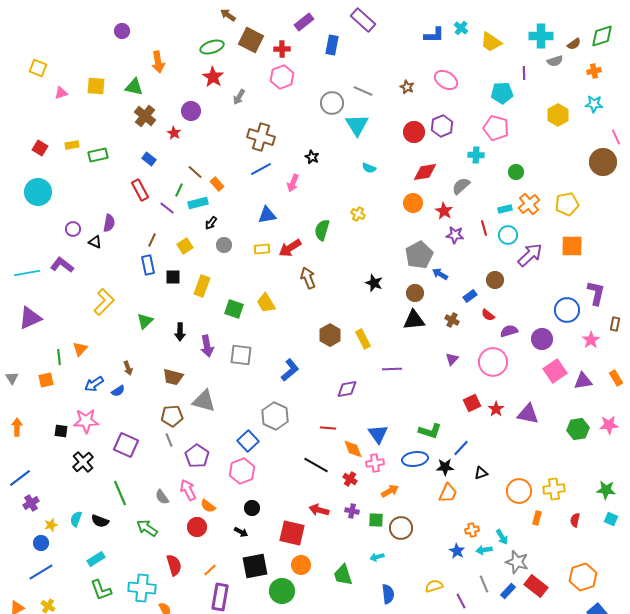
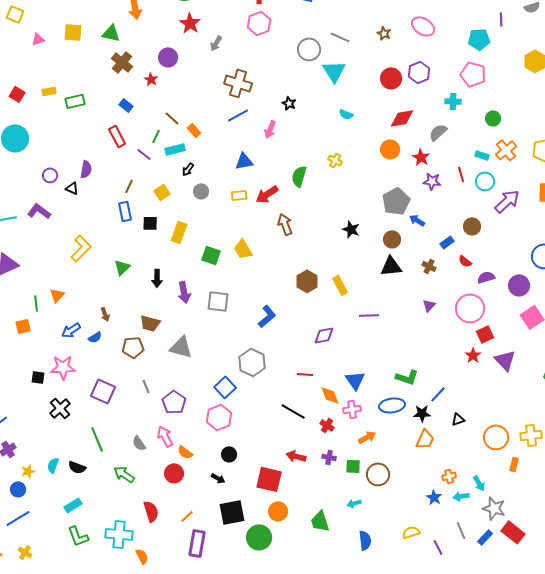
cyan rectangle: (505, 209) -> (482, 155), turned 32
red square: (472, 403) -> (485, 334), moved
purple triangle: (528, 414) -> (505, 360), turned 35
brown pentagon: (172, 416) -> (133, 347), moved

